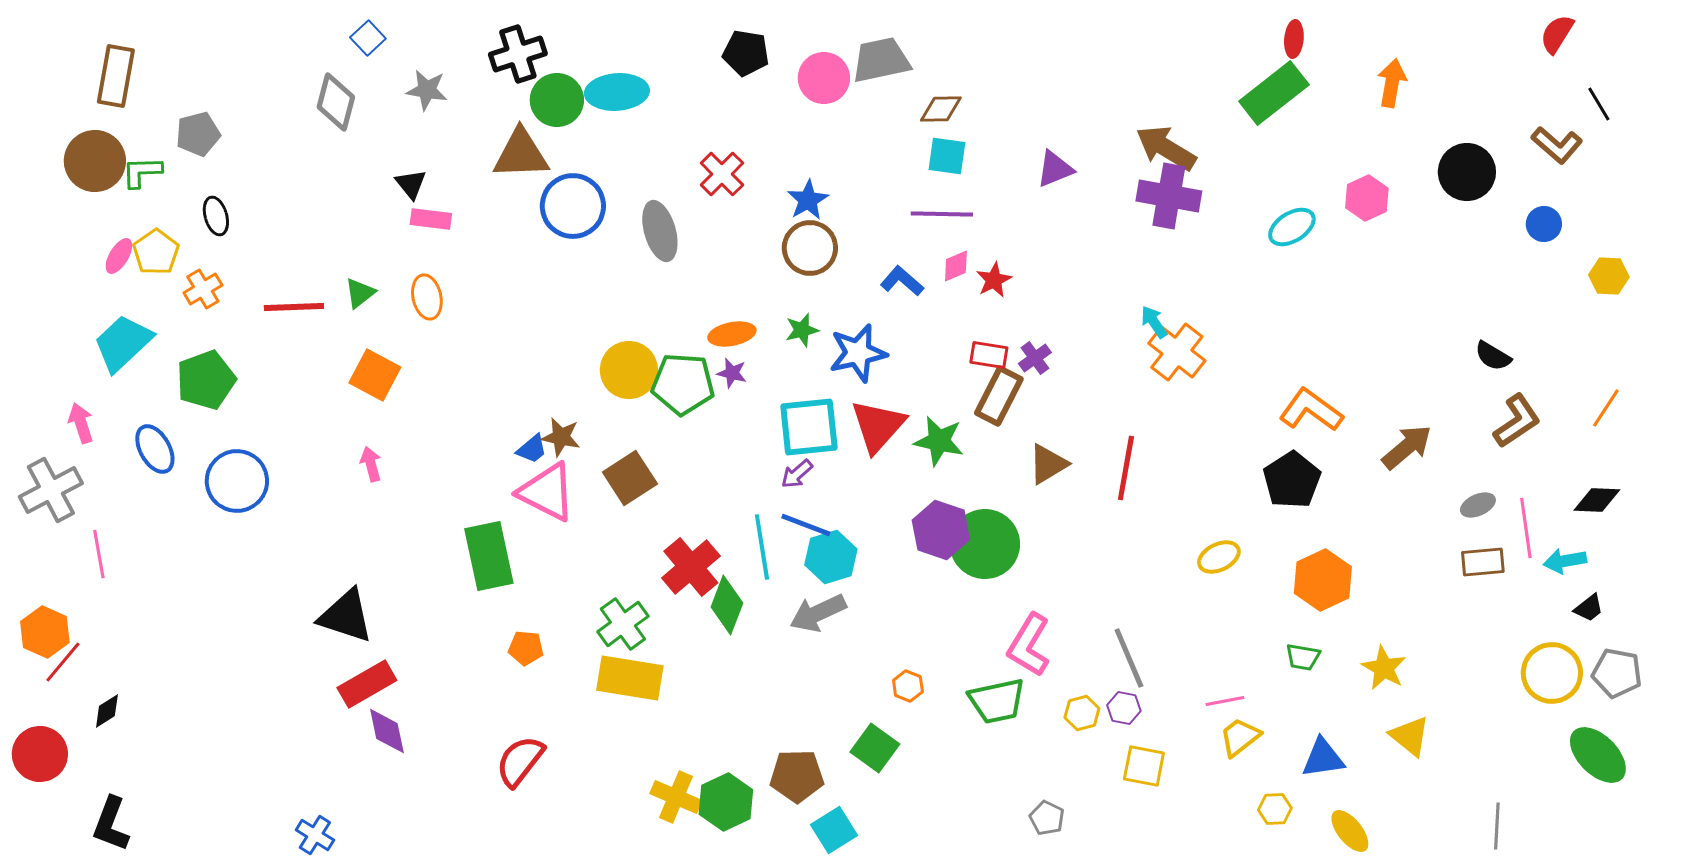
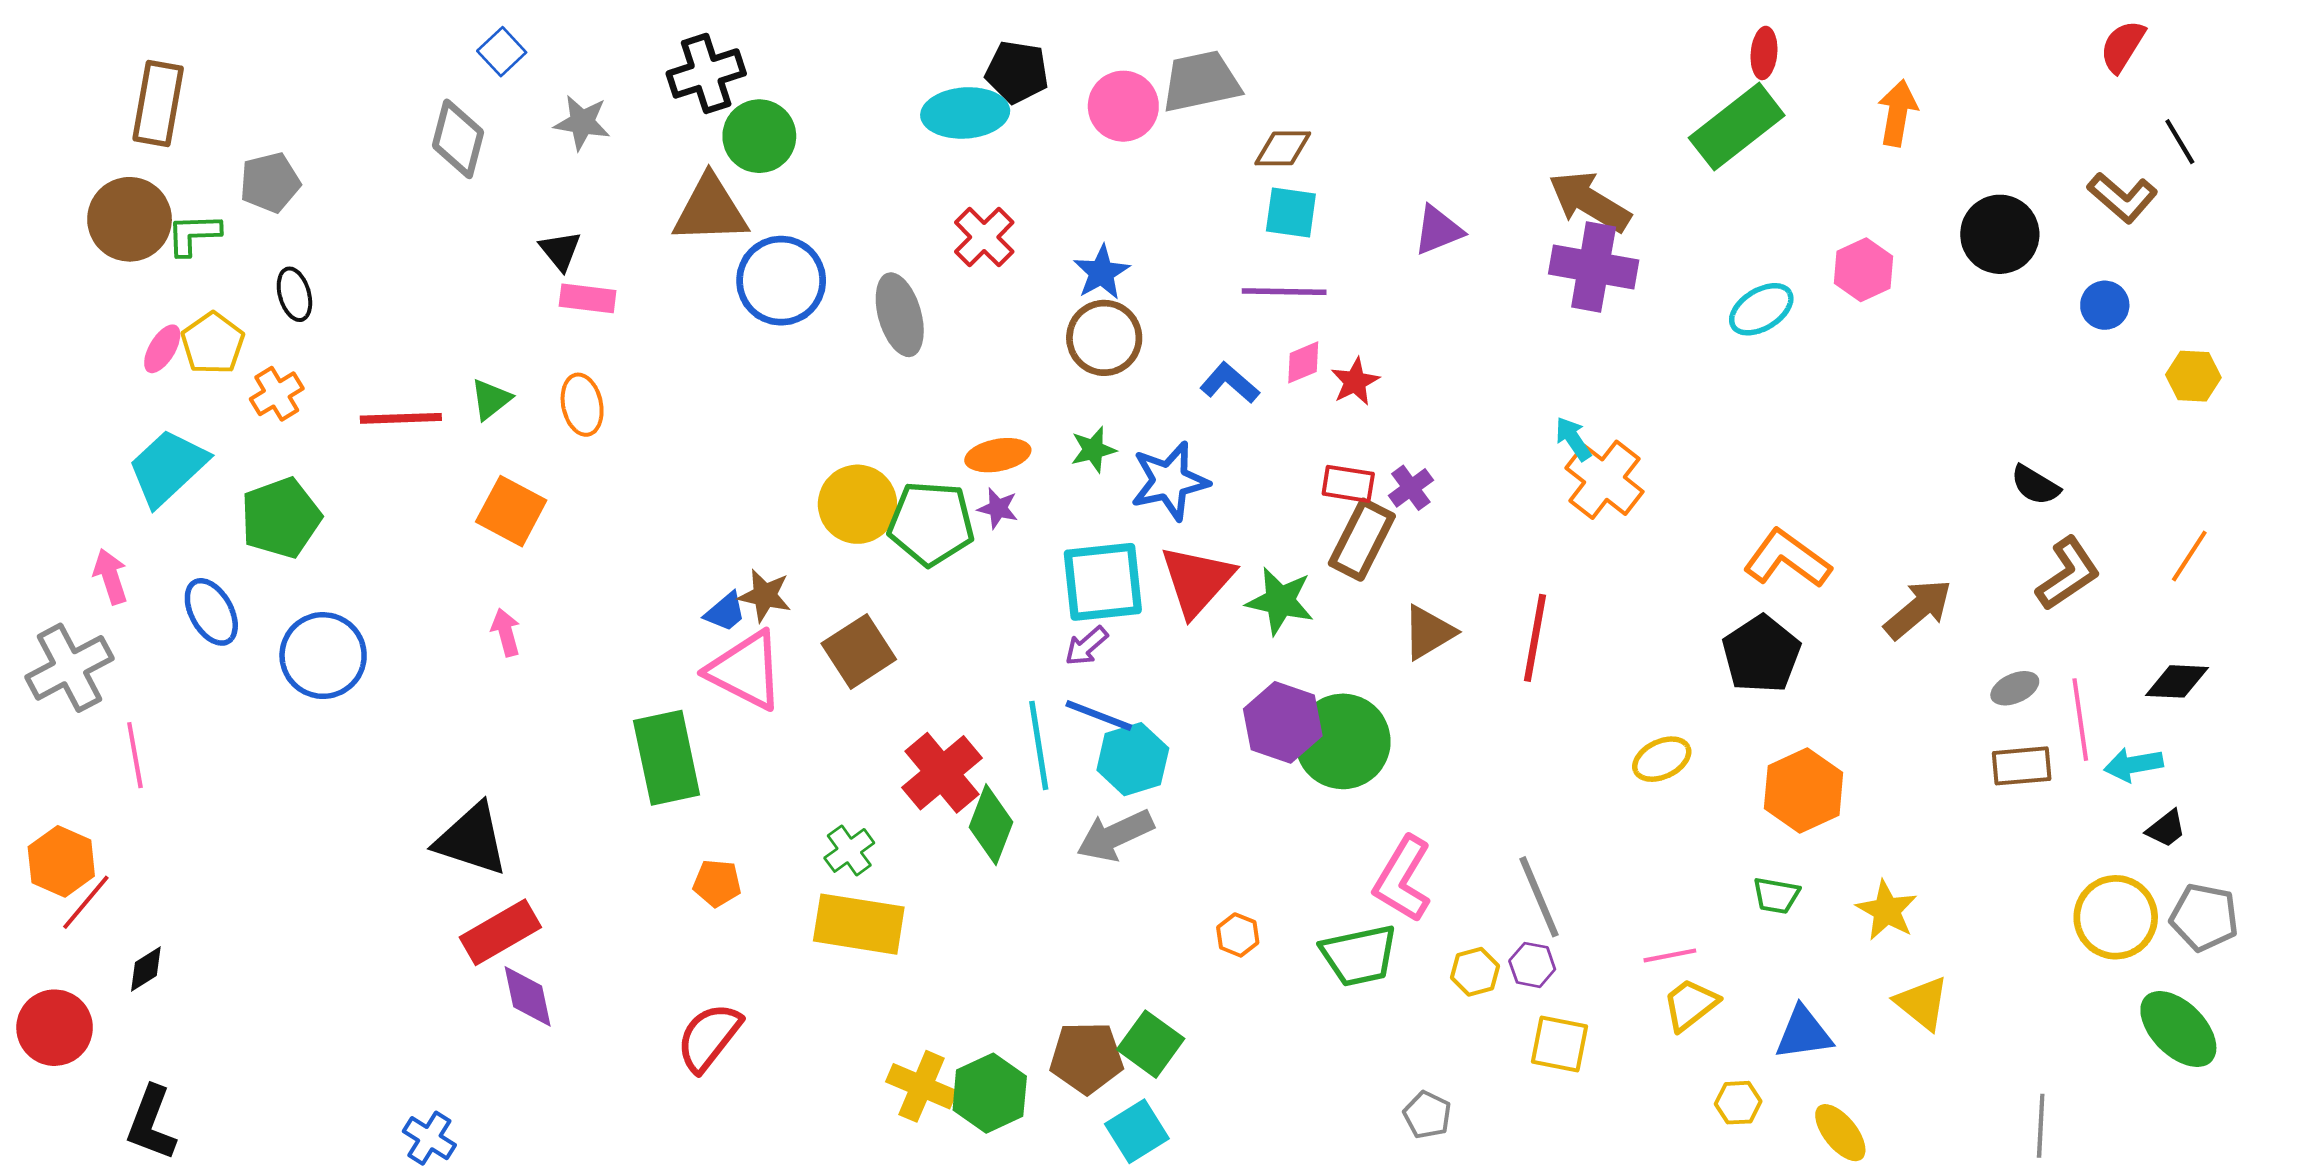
cyan ellipse: (617, 92) -> (965, 113), moved
green cross: (623, 624) -> (849, 850), size x0.7
green square: (875, 748) -> (1151, 1044), moved

